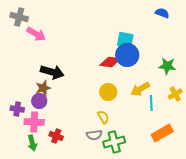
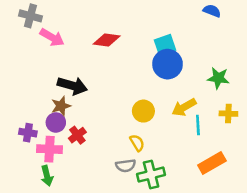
cyan square: (125, 40) -> (165, 45), turned -30
red diamond: (110, 62) -> (107, 40), moved
yellow cross: (175, 94) -> (228, 114), turned 32
red cross: (56, 136) -> (77, 135), moved, turned 32

